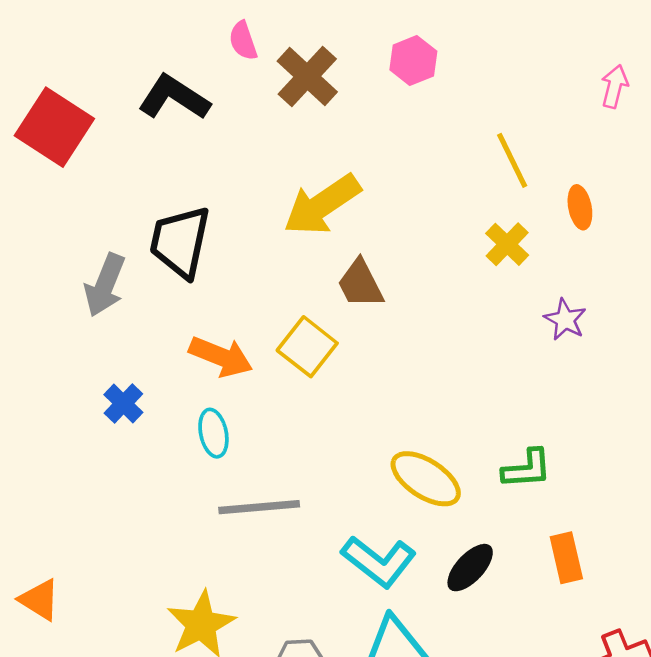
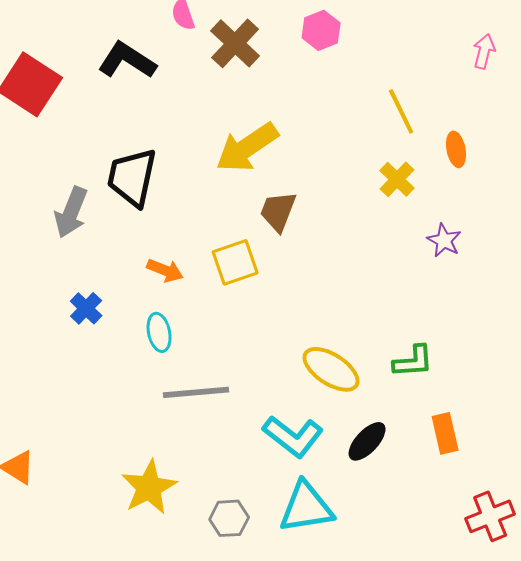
brown trapezoid: (360, 284) -> (278, 211), turned 48
yellow square: (307, 347) -> (235, 262), turned 33
orange arrow: (221, 357) -> (165, 270), size x0.7

